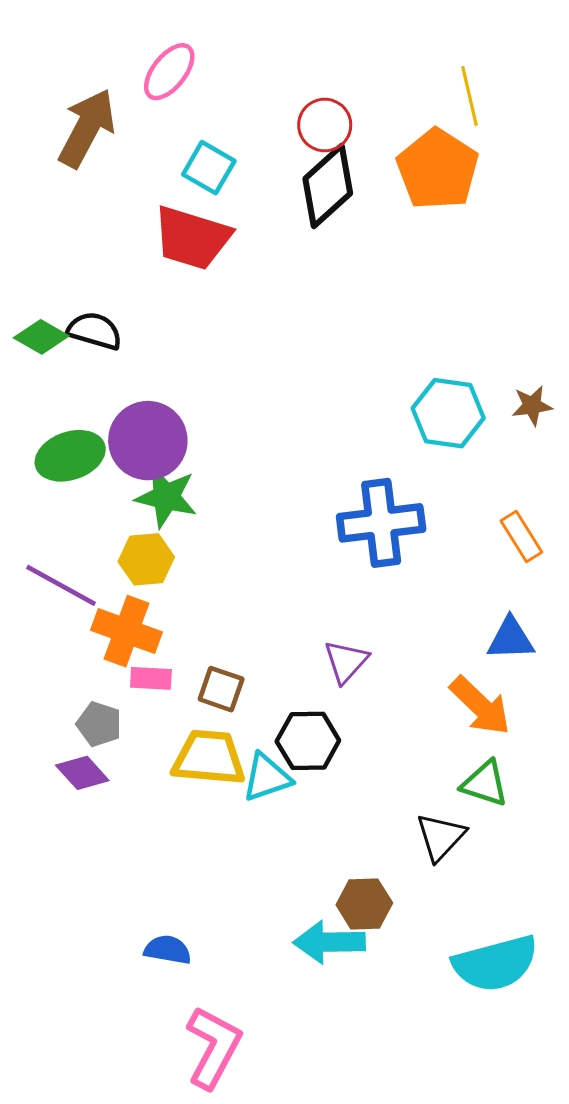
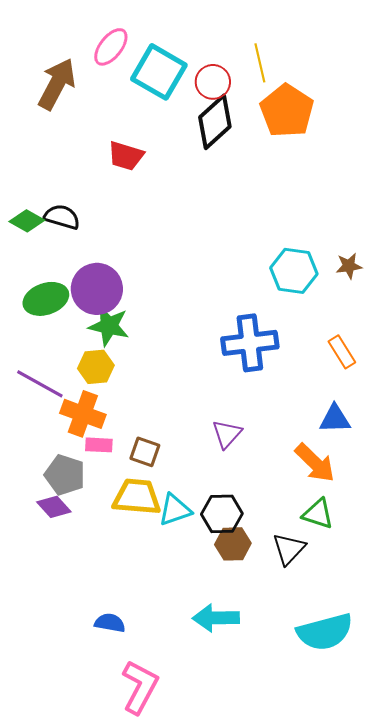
yellow line: (470, 96) -> (260, 63), moved
cyan square: (209, 168) -> (159, 72), moved, size x1.6
red trapezoid: (192, 238) -> (126, 156), size x0.7
gray pentagon: (99, 724) -> (65, 475), size x1.4
black hexagon: (308, 741) -> (222, 514), moved
brown hexagon: (364, 904) -> (233, 544), moved

